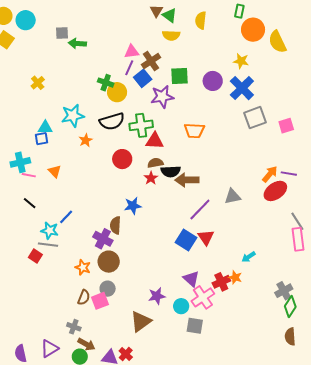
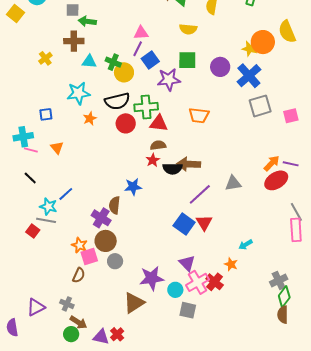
orange circle: (253, 30) -> (263, 42), moved
yellow semicircle: (171, 35) -> (188, 29), moved
brown cross: (151, 61) -> (74, 41), moved, turned 30
cyan triangle: (45, 128) -> (89, 61), moved
red circle: (122, 159) -> (126, 123), moved
black semicircle: (171, 171) -> (172, 169), moved
red cross: (221, 282) -> (215, 282), moved, turned -30
gray circle: (108, 289) -> (115, 261), moved
purple star: (157, 296) -> (152, 278), size x1.4
pink square: (100, 301) -> (89, 257), moved
brown semicircle: (290, 337) -> (283, 315), moved
purple triangle: (49, 349) -> (36, 307), moved

